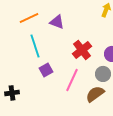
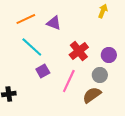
cyan line: (35, 46) -> (32, 47), turned -30

